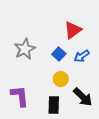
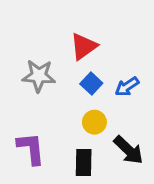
red triangle: (73, 30) -> (84, 46), moved
gray star: (25, 49) -> (39, 76), turned 30

